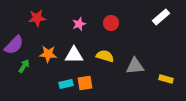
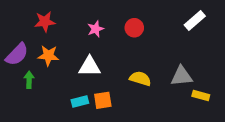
orange star: (48, 54) -> (48, 56), moved
yellow semicircle: (105, 56) -> (140, 79), moved
green arrow: (24, 66) -> (29, 80), turned -32
gray triangle: (135, 66) -> (181, 76), moved

